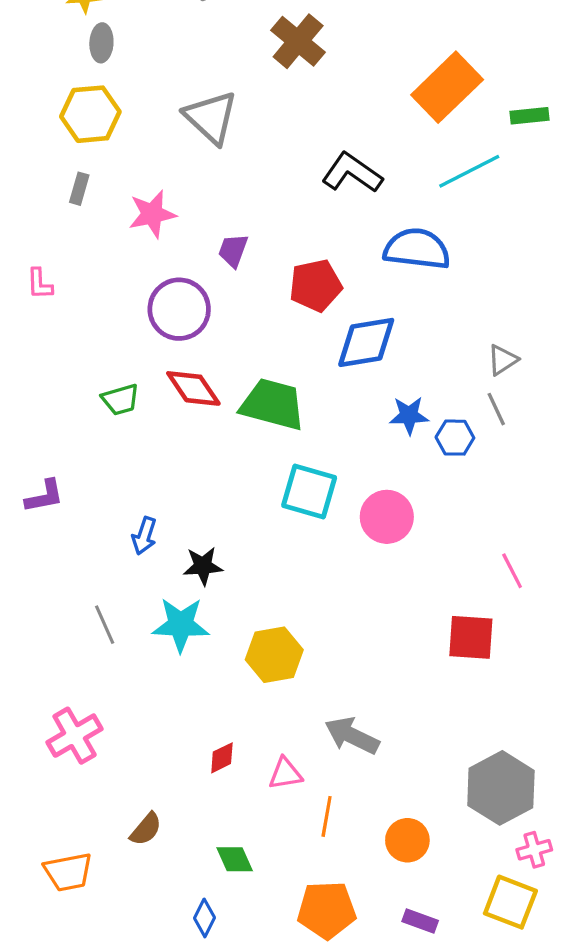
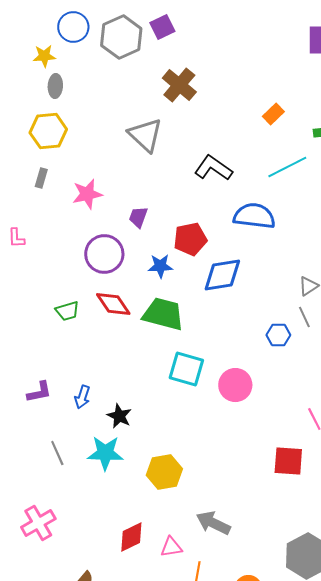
orange rectangle: (447, 87) -> (273, 114), size x0.5
gray triangle: (211, 117) -> (145, 135), moved
blue star: (409, 415) -> (160, 266), moved
purple L-shape: (44, 496) -> (39, 392), moved
black star: (203, 566) -> (119, 416), turned 30
red diamond: (222, 758) -> (131, 537), size x1.5

